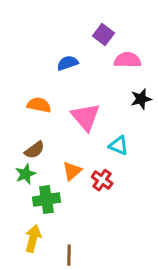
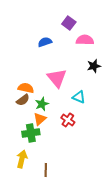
orange semicircle: (39, 105) -> (26, 88), moved
orange triangle: (72, 171) -> (40, 119), moved
green star: (26, 174) -> (42, 104), moved

